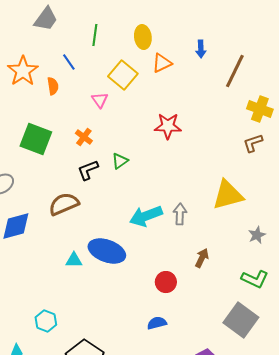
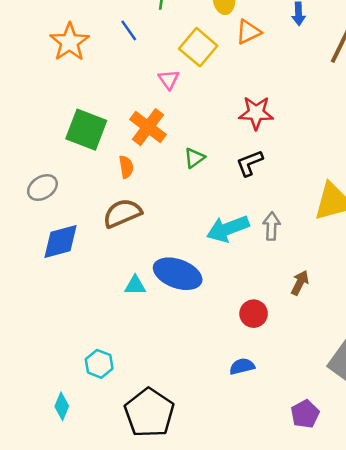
orange semicircle: (53, 86) -> (126, 167), moved
orange cross: (84, 137) -> (148, 127), size x1.6
black L-shape: (88, 170) -> (250, 163), moved

